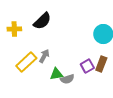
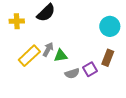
purple square: (87, 66) -> (90, 69), moved
green triangle: (56, 74) -> (61, 56), moved

